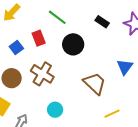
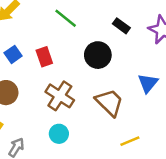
red rectangle: (39, 38) -> (44, 57), moved
black circle: (73, 44) -> (98, 55), moved
brown cross: (42, 74) -> (60, 96), moved

